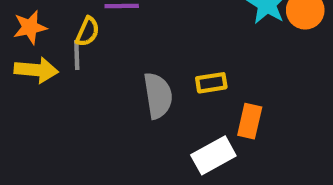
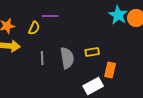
gray line: (77, 55) -> (42, 58), moved

